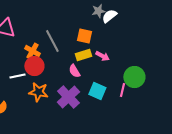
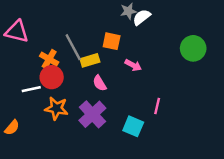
yellow rectangle: (83, 55) -> (90, 60), moved
green circle: (134, 77) -> (193, 48), moved
cyan square: (97, 91) -> (133, 126), moved

